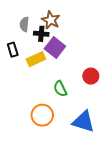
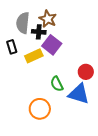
gray semicircle: (24, 24) -> (23, 23), size x1.5
blue triangle: (83, 121) -> (79, 94), moved

